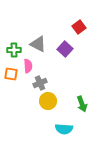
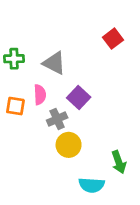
purple square: (65, 49) -> (79, 97), moved
green cross: (14, 50) -> (14, 59), moved
green arrow: (82, 104) -> (119, 162), moved

